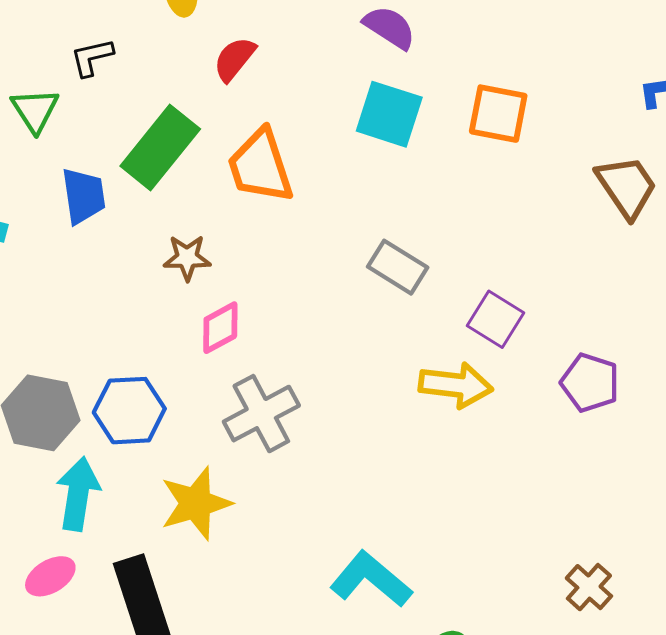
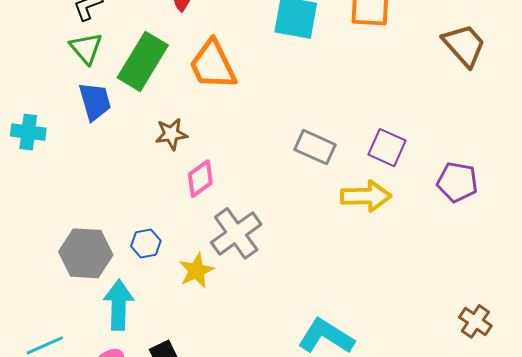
green triangle: (35, 110) -> (86, 48), moved
gray rectangle: (398, 267) -> (315, 147), moved
blue hexagon: (129, 411) -> (146, 244), size x0.6
yellow star: (196, 503) -> (196, 271), moved, size x0.7

